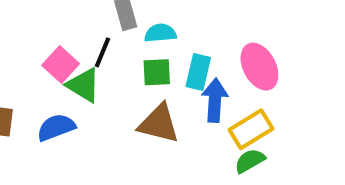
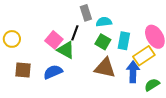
green square: (157, 72) -> (103, 42), turned 35
blue arrow: (215, 100) -> (133, 72), moved
yellow rectangle: (251, 129) -> (144, 56), moved

